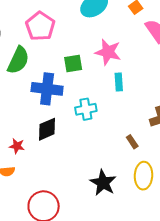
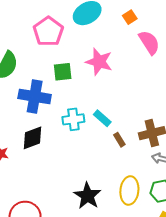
pink pentagon: (40, 26) -> (48, 31), moved
cyan rectangle: (119, 82) -> (102, 118), moved, turned -48
brown rectangle: (132, 142) -> (119, 140), moved

